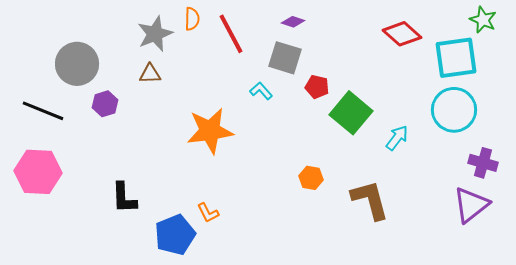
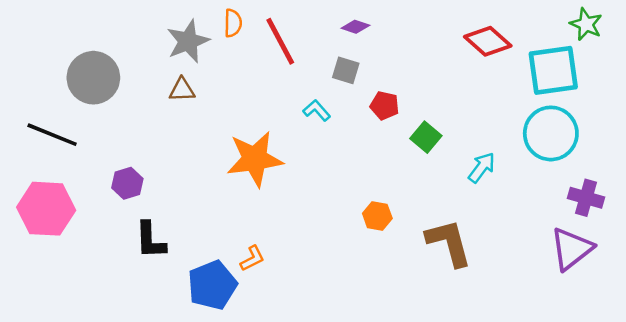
gray square: (285, 58) -> (346, 70), size x0.7
purple hexagon: (105, 104) -> (127, 183), moved
green square: (351, 113) -> (426, 137), size x0.6
orange L-shape: (208, 213) -> (252, 258), turned -90

